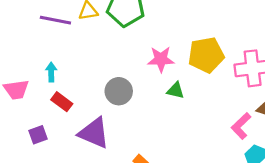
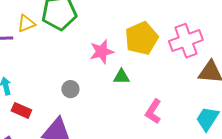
gray circle: (119, 91) -> (70, 89), size x0.7
pink L-shape: (241, 126) -> (153, 111), moved

